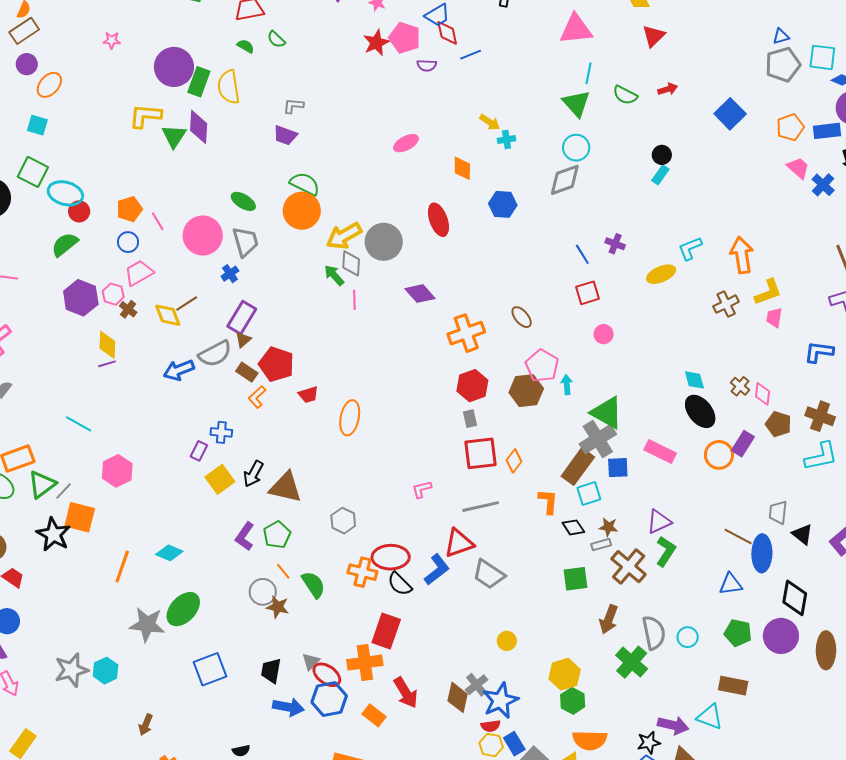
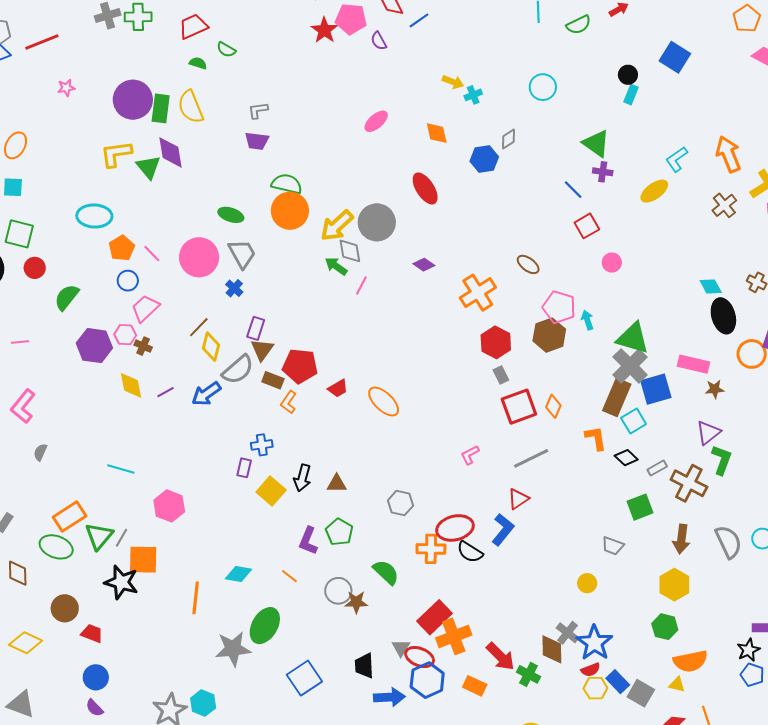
purple semicircle: (427, 65) -> (379, 41), turned 72
green semicircle: (625, 95) -> (579, 25), turned -40
green triangle: (576, 104) -> (596, 143), moved
blue square: (730, 114) -> (675, 57), moved
gray diamond: (565, 180) -> (508, 139), moved, size x0.6
cyan ellipse: (65, 193) -> (94, 216), moved
red circle: (79, 211) -> (35, 268), moved
purple diamond: (420, 294) -> (424, 265), size x0.7
pink line: (354, 300) -> (361, 286), turned 42
yellow diamond: (168, 315) -> (211, 347), moved, turned 48
purple rectangle: (242, 318) -> (256, 328), size x0.7
brown triangle: (243, 340) -> (262, 350), size x1.4
purple line: (107, 364) -> (165, 392), moved
black ellipse: (700, 411) -> (723, 316), turned 36
orange ellipse: (350, 418) -> (384, 401), turned -44
blue square: (618, 468) -> (656, 389), size x1.4
brown triangle: (285, 487) -> (337, 484), size x0.6
brown star: (608, 527) -> (715, 389), moved
red triangle: (459, 543) -> (518, 499), size x0.7
orange line: (283, 571) -> (289, 576), moved
gray trapezoid: (489, 574) -> (613, 546), moved, size x0.7
red rectangle: (386, 631) -> (435, 617), moved, turned 40
green cross: (632, 662) -> (529, 674), moved, size x0.7
yellow hexagon: (565, 674) -> (674, 585), moved

